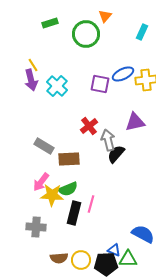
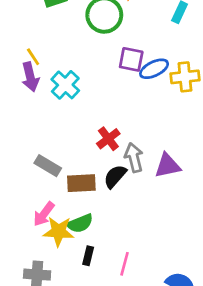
purple square: (100, 84) -> (131, 59), moved
purple triangle: (135, 122) -> (167, 166), moved
black semicircle: (116, 154) -> (115, 176), moved
pink line: (91, 204) -> (124, 264), moved
black rectangle: (74, 213) -> (88, 256), size x0.6

